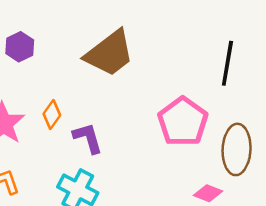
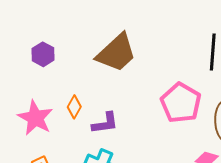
purple L-shape: (88, 138) -> (105, 123), turned 104

